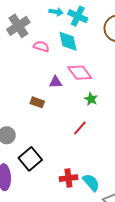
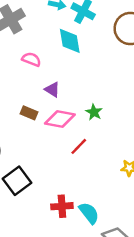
pink semicircle: (41, 46) -> (31, 59), moved
pink diamond: (80, 73) -> (60, 119), moved, turned -45
purple triangle: (56, 82) -> (52, 90), turned 32

